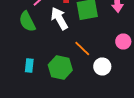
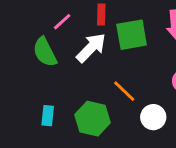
white arrow: (59, 18) -> (91, 48), turned 75

